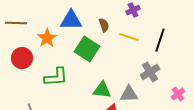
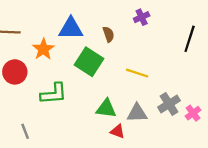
yellow line: (129, 37) -> (137, 73), moved
black line: (160, 40) -> (190, 39), moved
gray cross: (150, 72) -> (169, 104), moved

